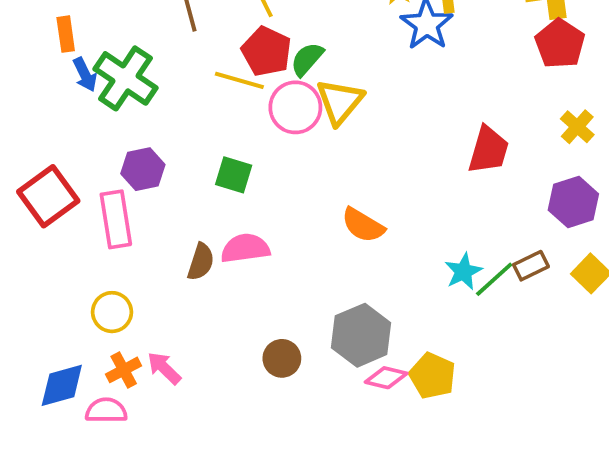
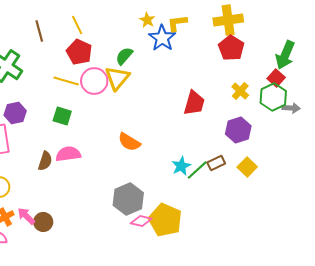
green semicircle: (307, 59) -> (124, 56), moved
yellow line: (239, 80) -> (66, 81), moved
brown circle: (282, 358) -> (43, 222), moved
yellow pentagon: (432, 376) -> (165, 220), size x1.4

